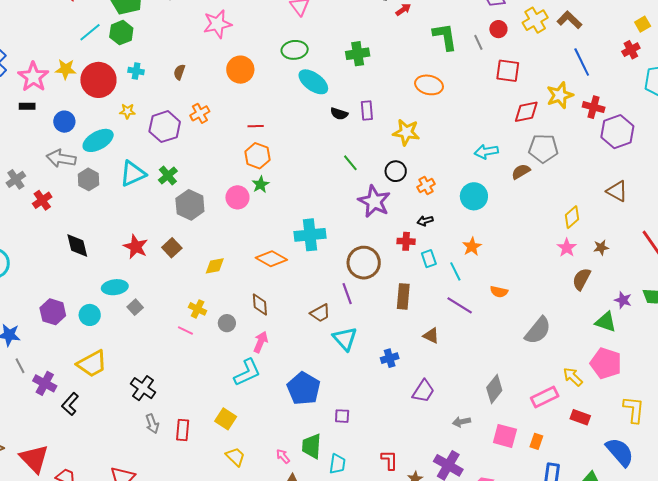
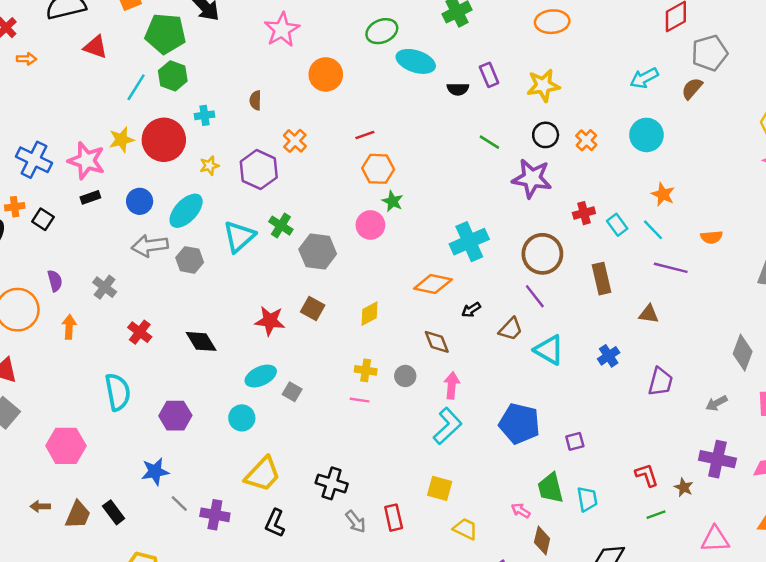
red cross: (42, 200) -> (140, 332), moved
black arrow: (425, 221) -> (471, 310), moved
purple hexagon: (53, 312) -> (175, 416), moved
black L-shape: (70, 404) -> (275, 523), moved

